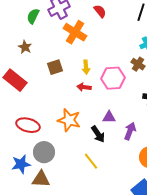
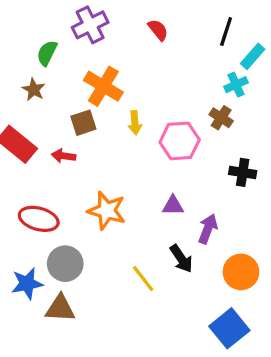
green semicircle: (33, 16) -> (47, 53), moved
orange cross: (75, 32) -> (103, 86), moved
red arrow: (84, 87) -> (64, 156), moved
black arrow: (98, 134) -> (181, 259), moved

